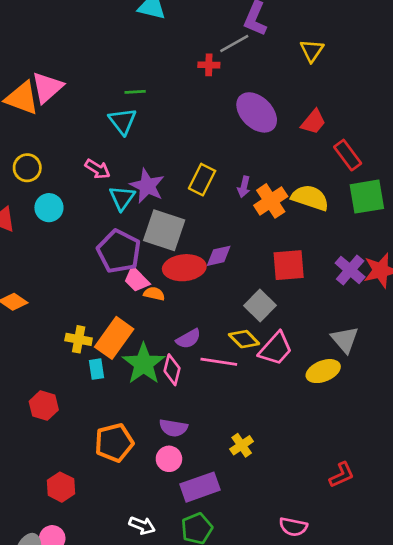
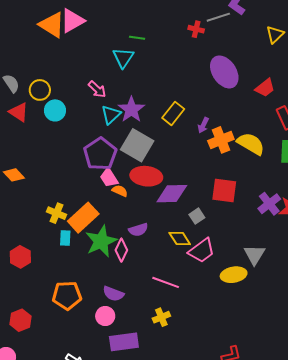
yellow circle: (27, 168) -> (40, 90), moved
purple diamond: (219, 256) -> (172, 194), moved, size x1.5
gray square: (260, 305) -> (197, 216), size x0.7
pink line: (219, 362) -> (166, 282), moved

